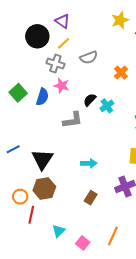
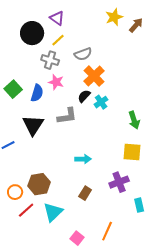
orange cross: (121, 73) -> (94, 76), moved, size x1.5
black triangle: (42, 159) -> (33, 125), moved
red line: (31, 215) -> (26, 210), turned 36
cyan triangle: (58, 231) -> (53, 212), moved, size x1.5

